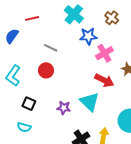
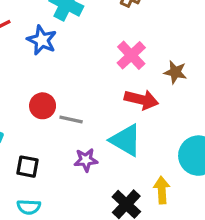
blue star: (88, 36) -> (42, 40), moved, turned -30
gray line: (51, 48) -> (71, 119), moved

